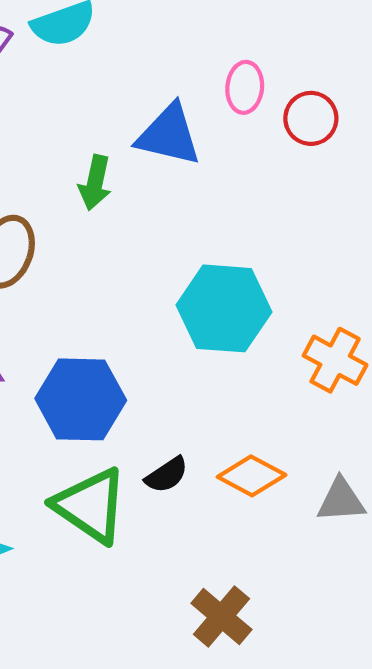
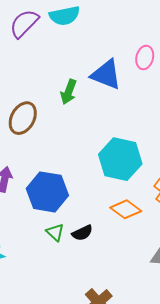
orange diamond: (252, 476) -> (126, 209), moved
green triangle: (91, 506) -> (55, 232), moved, size x0.5

